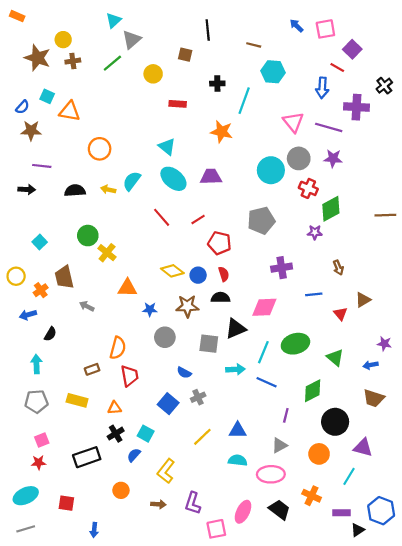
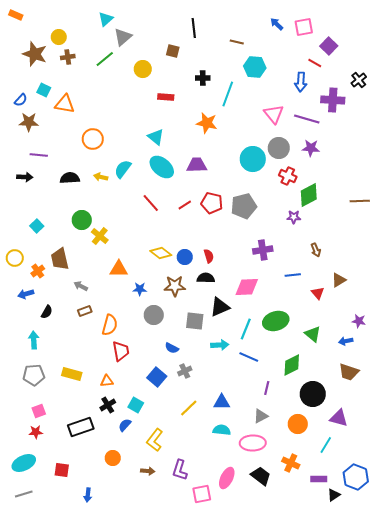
red pentagon: (219, 243) -> (212, 203), moved
brown rectangle: (92, 369) -> (85, 311), moved

